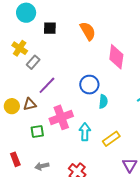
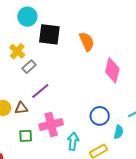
black square: (50, 28) -> (49, 34), size x1.6
blue circle: (89, 85) -> (100, 116), moved
cyan semicircle: (103, 102) -> (119, 132), moved

